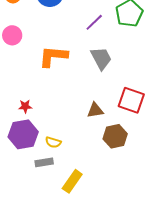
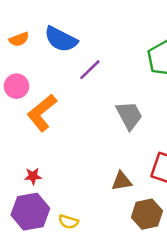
purple line: (94, 22) -> (90, 70), moved
orange L-shape: (53, 56) -> (42, 113), moved, turned -44

